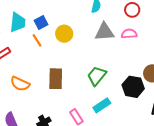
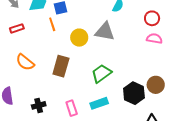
gray triangle: (104, 32) -> (105, 32), moved
yellow circle: (64, 34) -> (79, 38), moved
pink semicircle: (129, 34) -> (154, 39), moved

